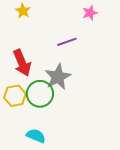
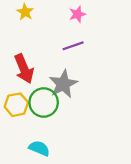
pink star: (90, 13) -> (77, 14), moved

